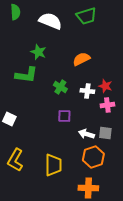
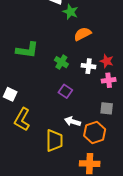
green star: (38, 52) -> (70, 12), moved
purple square: (64, 116) -> (65, 91), turned 32
white arrow: (86, 134) -> (72, 121), moved
yellow L-shape: (15, 160) -> (22, 119), moved

